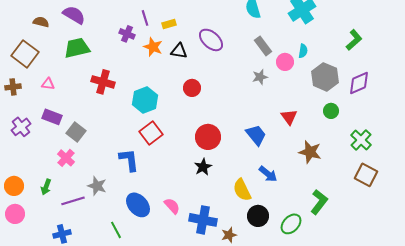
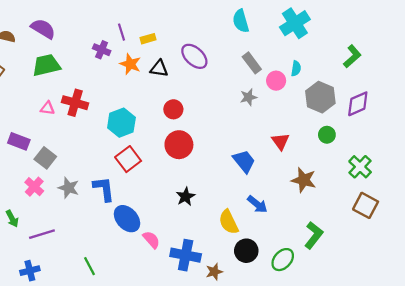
pink triangle: (48, 84) -> (47, 108), moved
red circle: (208, 137) -> (179, 145), moved
gray star: (97, 186) -> (68, 188), moved
green arrow: (46, 187) -> (12, 219), turned -49
blue ellipse: (138, 205) -> (127, 219), moved

